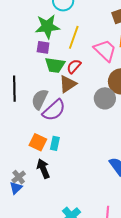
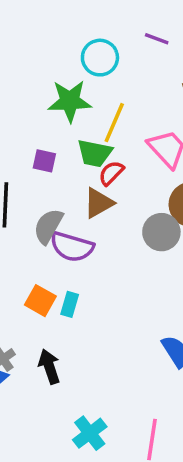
purple square: (43, 47) -> (44, 161), moved
green trapezoid: (55, 65) -> (95, 153), moved
purple semicircle: (54, 110) -> (72, 247), turned 55
black arrow: (43, 169) -> (49, 367), moved

